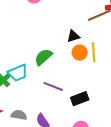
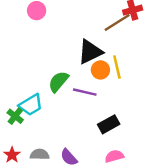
black triangle: (73, 36) -> (90, 52), size x1.6
purple line: (53, 86) -> (85, 92), moved

